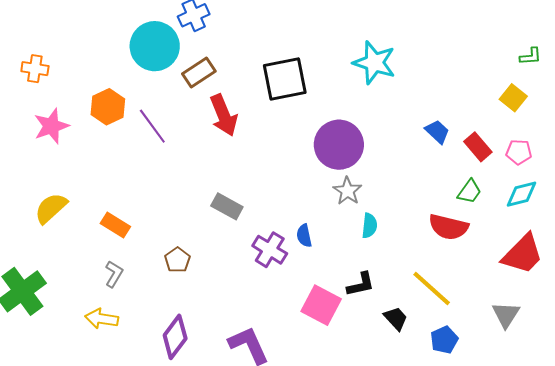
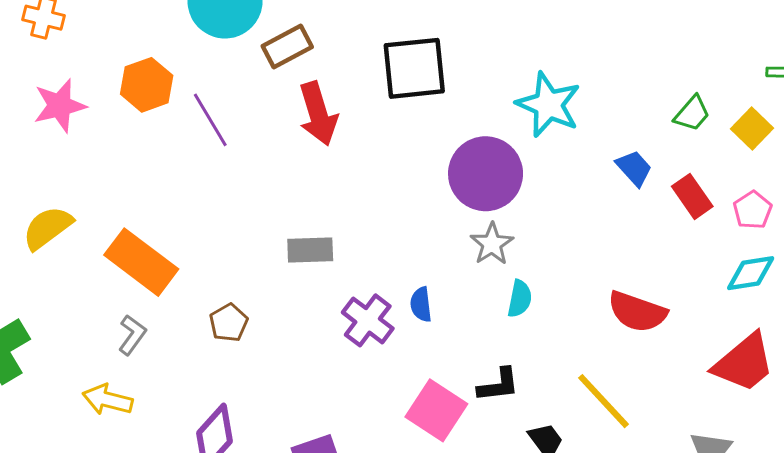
cyan star: (374, 63) -> (548, 105), moved
pink pentagon: (519, 152) -> (752, 210), turned 30
green trapezoid: (470, 192) -> (692, 114), moved
gray rectangle: (227, 206) -> (310, 250), turned -36
orange rectangle: (115, 225) -> (141, 262), size x1.6

